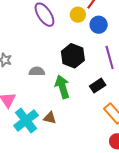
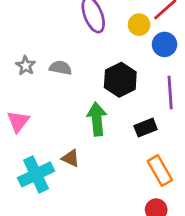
gray semicircle: (37, 71) -> (61, 68), moved
cyan cross: (26, 120) -> (36, 174), moved

